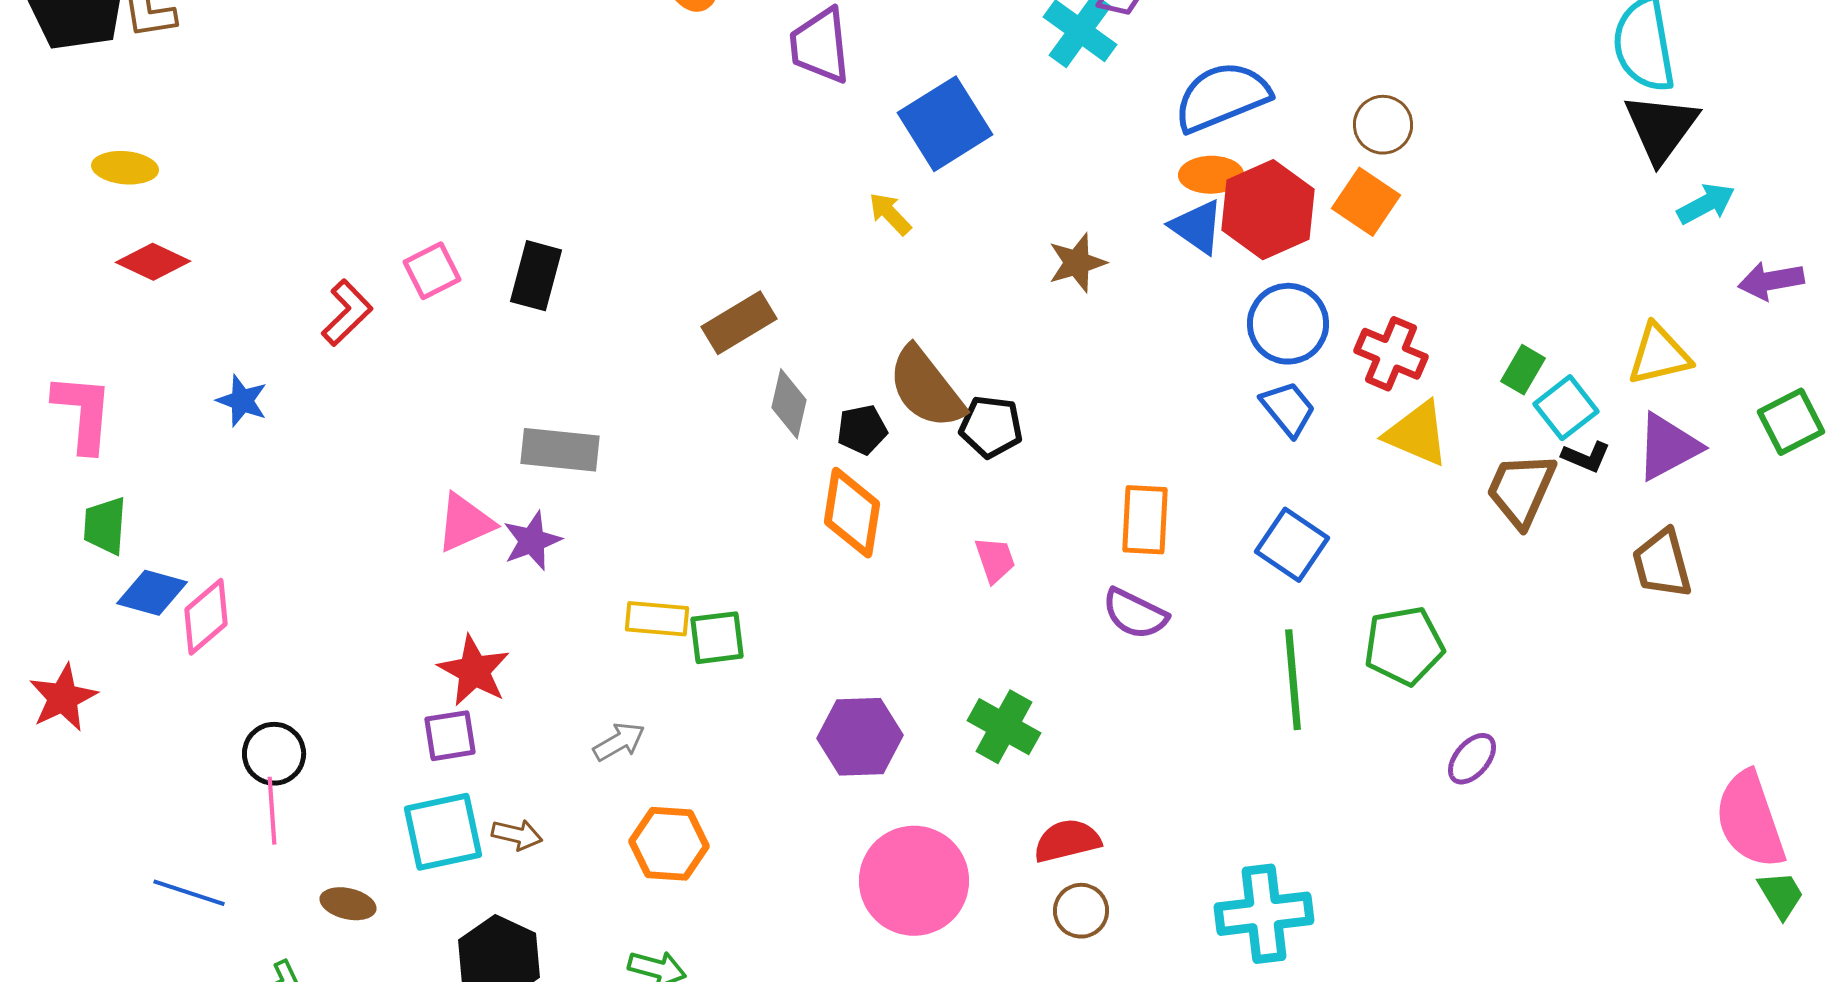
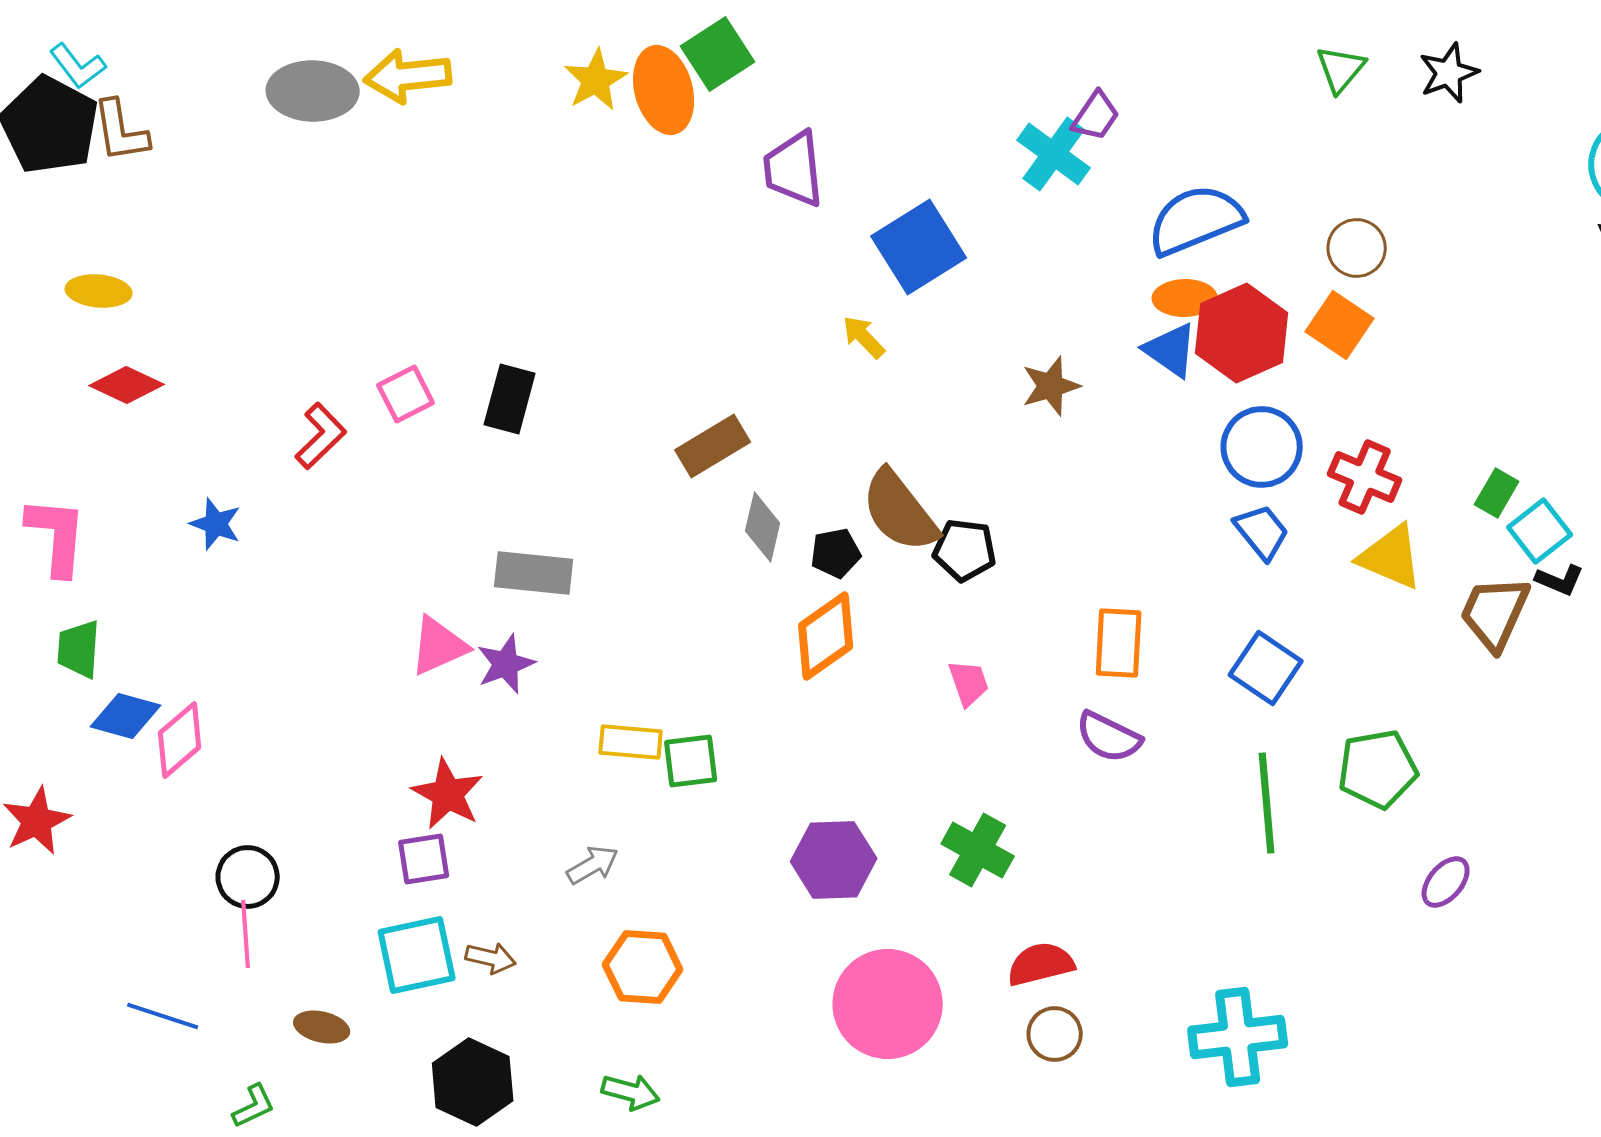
orange diamond: (852, 513) -> (826, 636), turned 46

